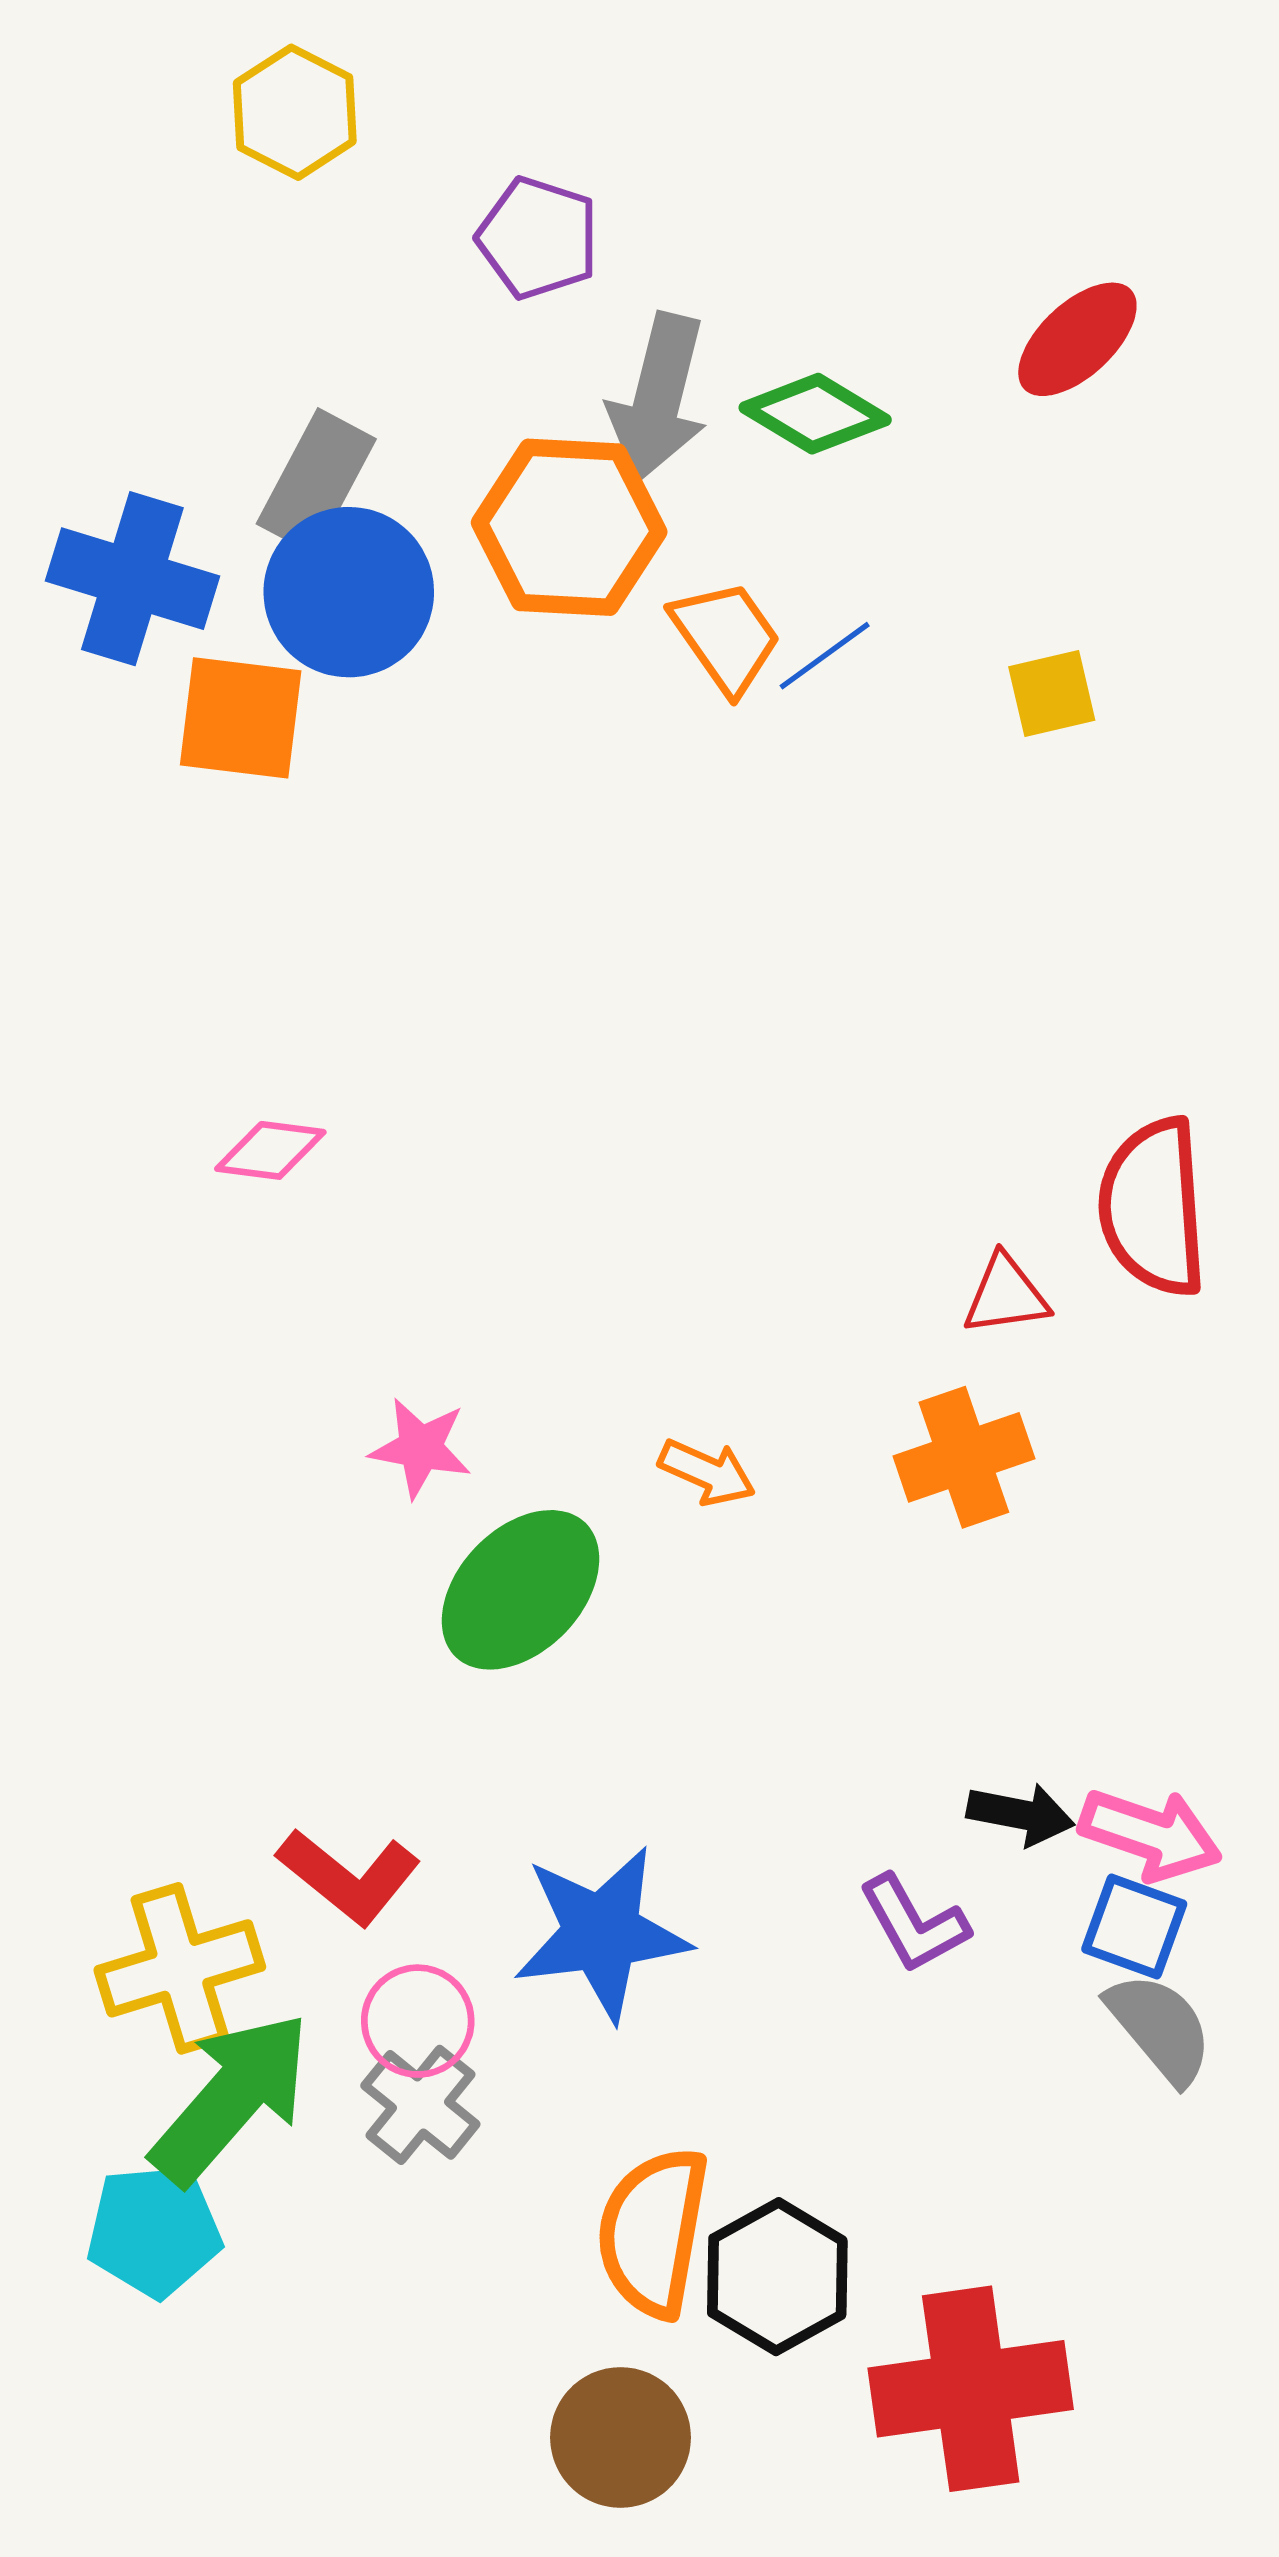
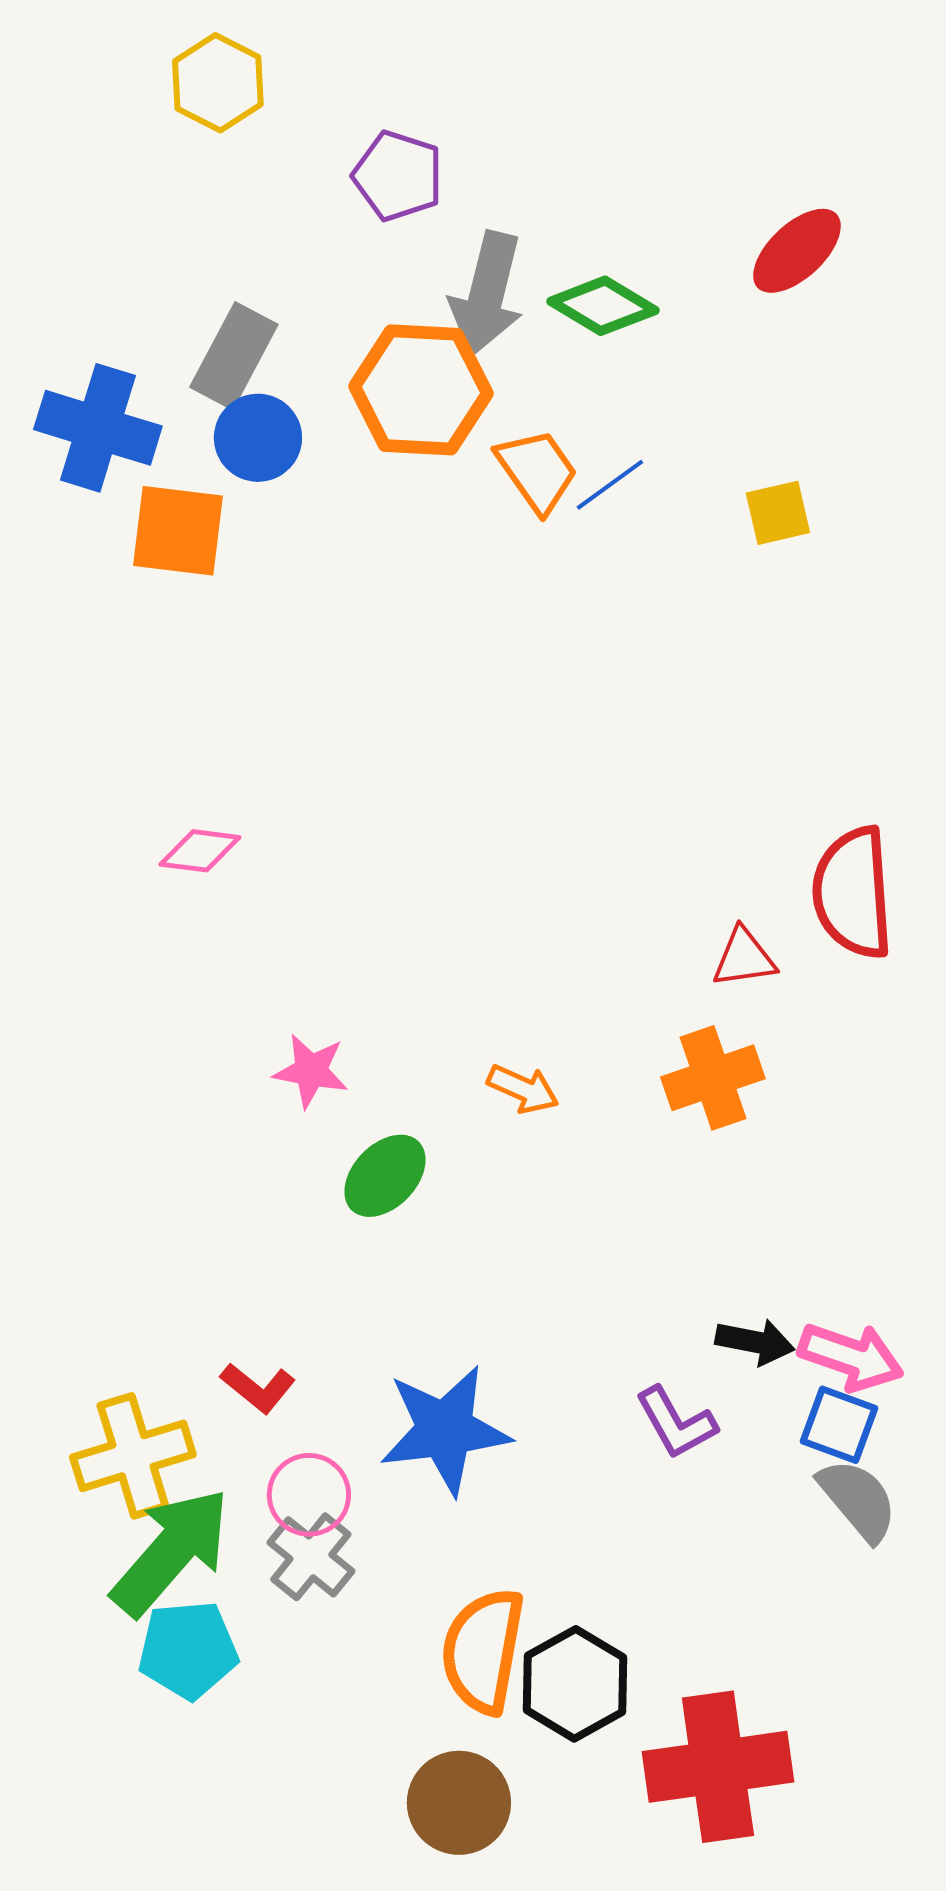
blue circle: (349, 592) -> (258, 438), size x0.7
green ellipse: (520, 1590) -> (385, 1176), size x0.7
red L-shape: (349, 1876) -> (258, 1388), size x0.7
cyan pentagon: (154, 2231) -> (188, 1650), moved

